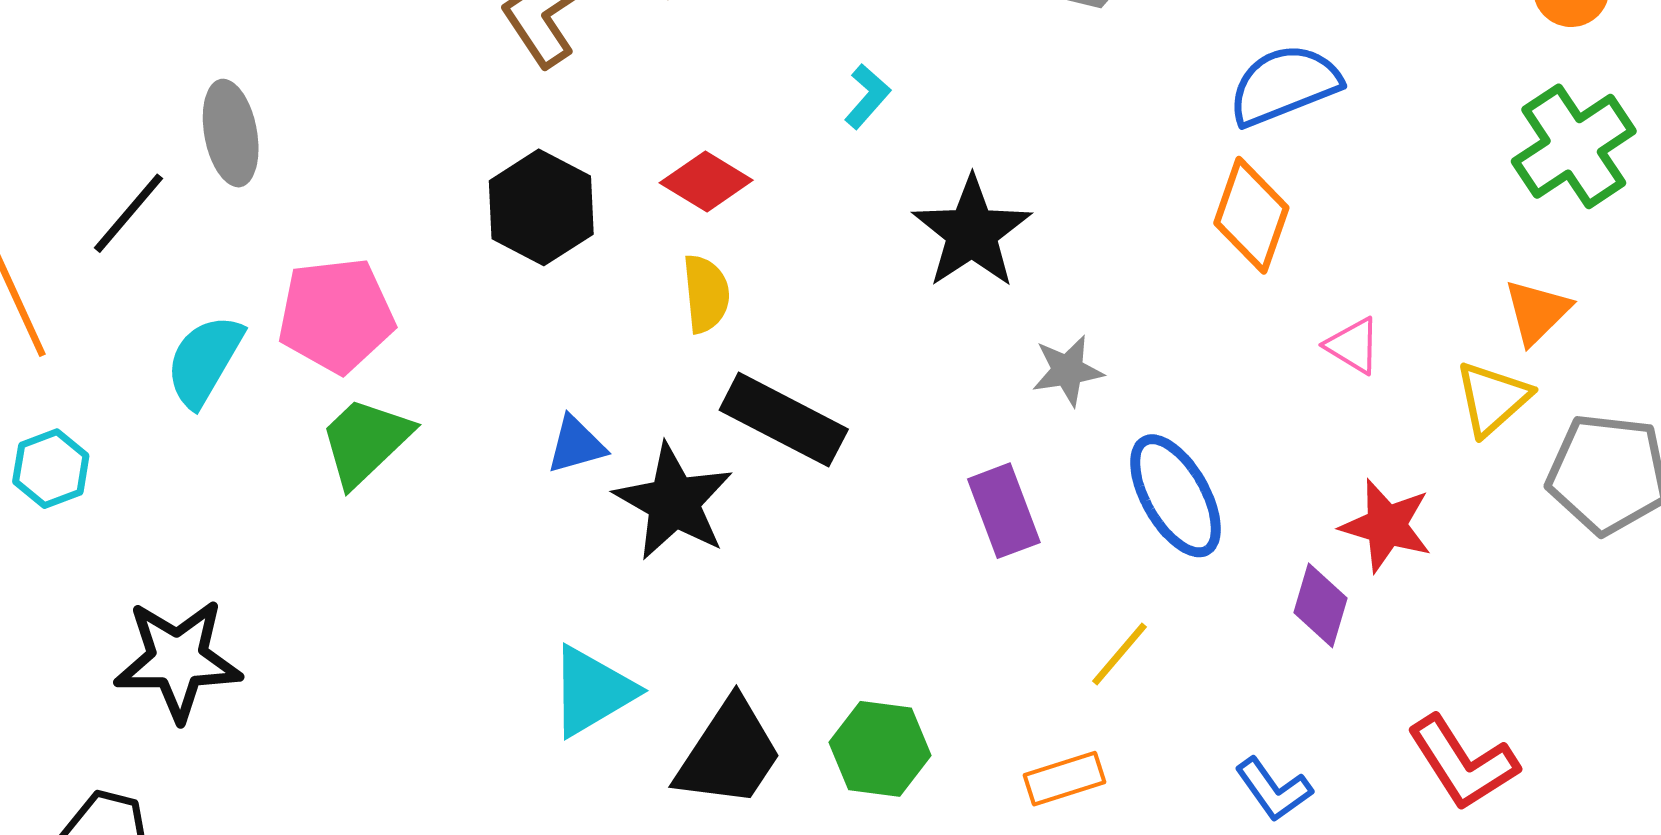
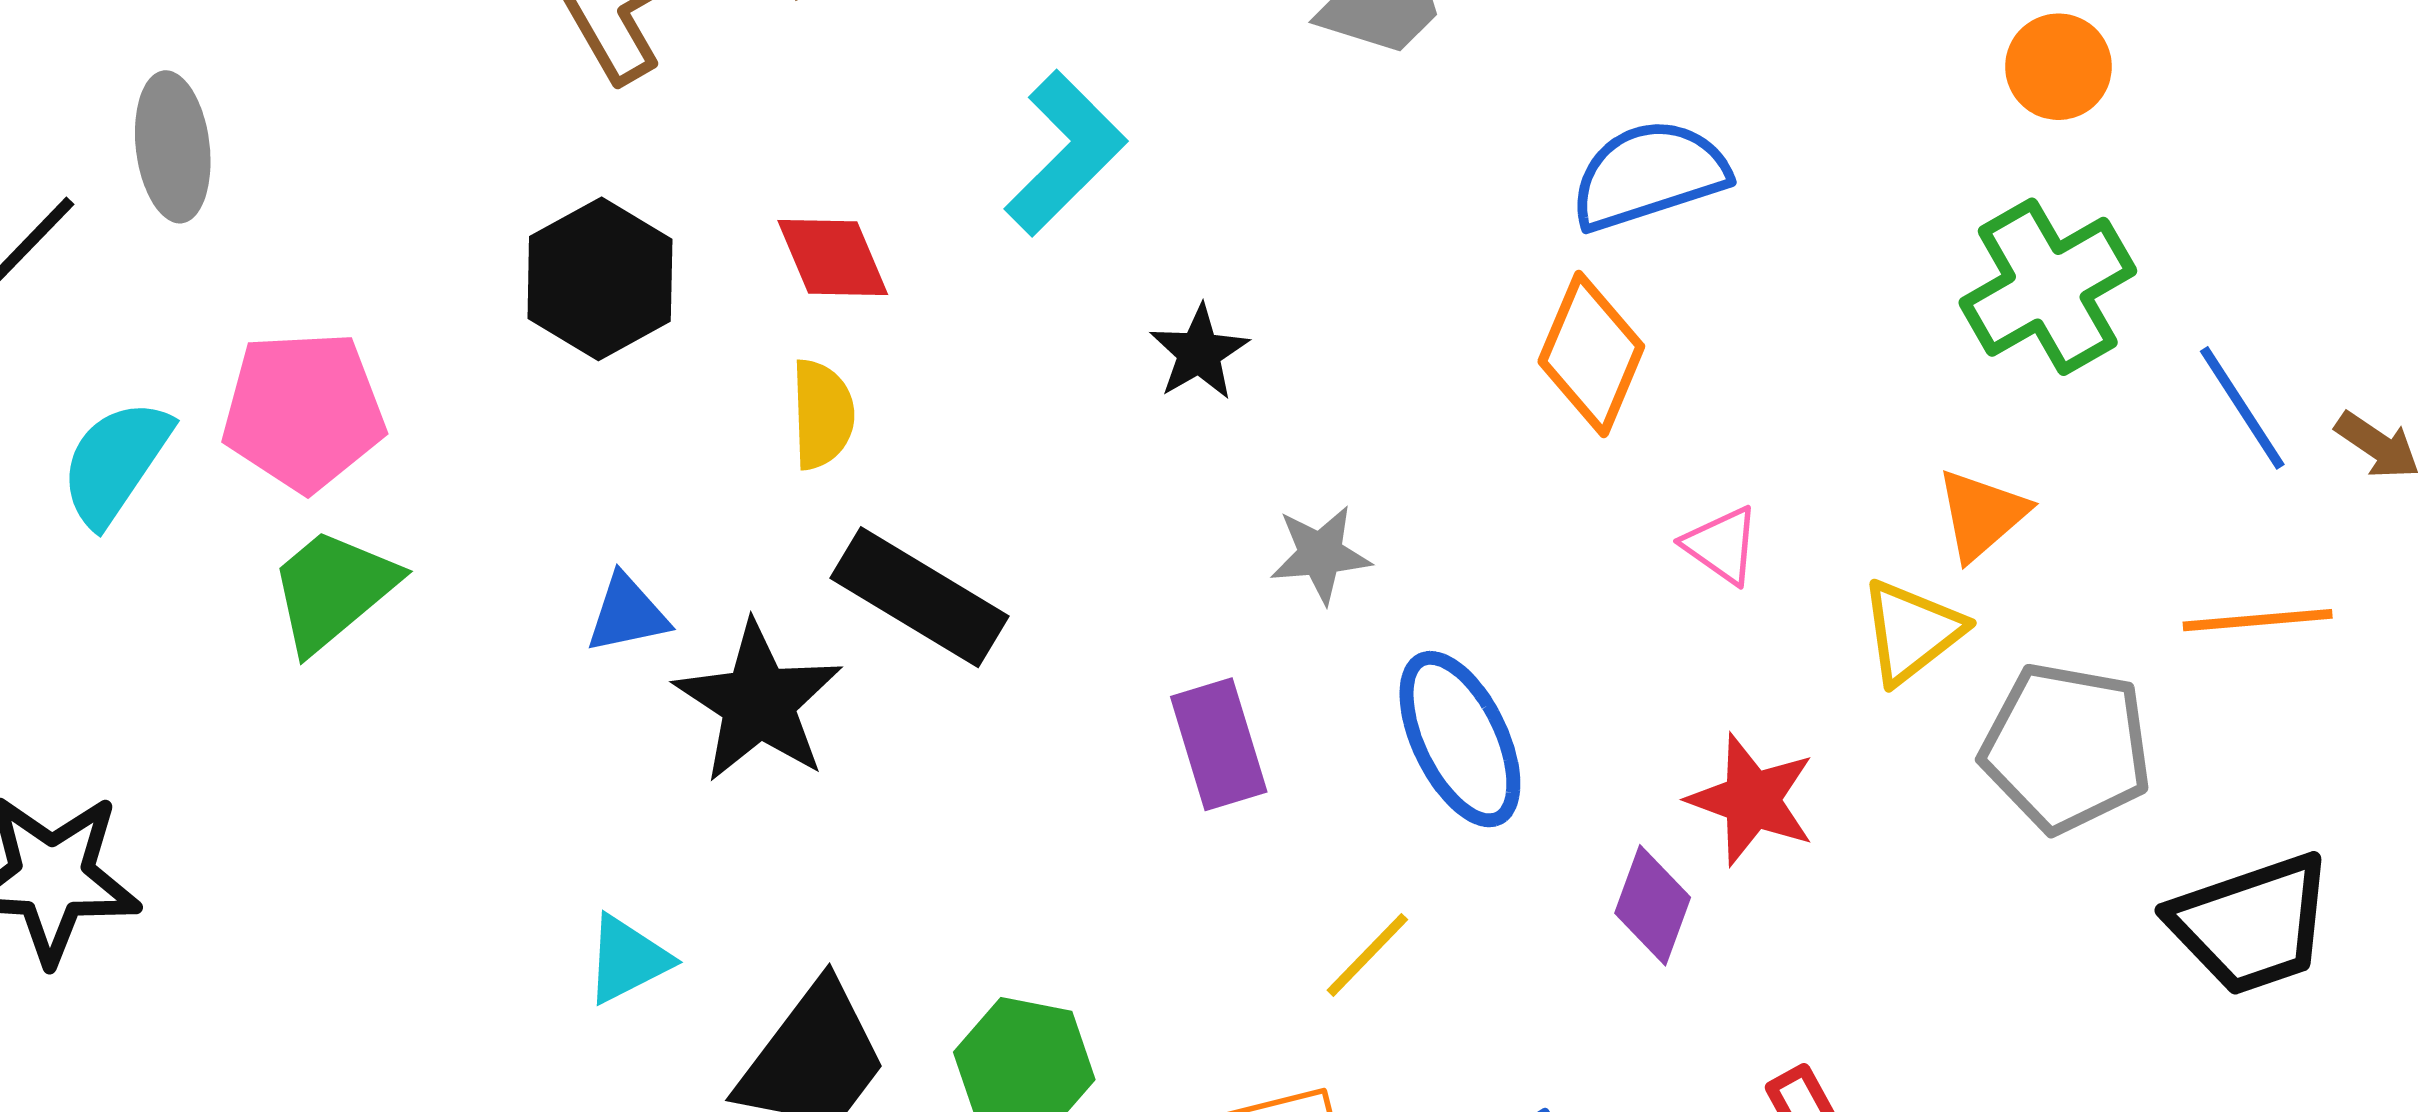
cyan L-shape: (867, 96) -> (1065, 153), size x1.8
red diamond: (706, 181) -> (833, 257), turned 32
black star: (972, 232) -> (1199, 353), size x0.6
cyan triangle: (592, 691) -> (627, 959), size x0.7

